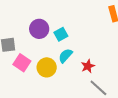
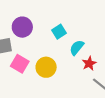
purple circle: (39, 29) -> (22, 27), moved
cyan semicircle: (65, 56) -> (77, 48), moved

